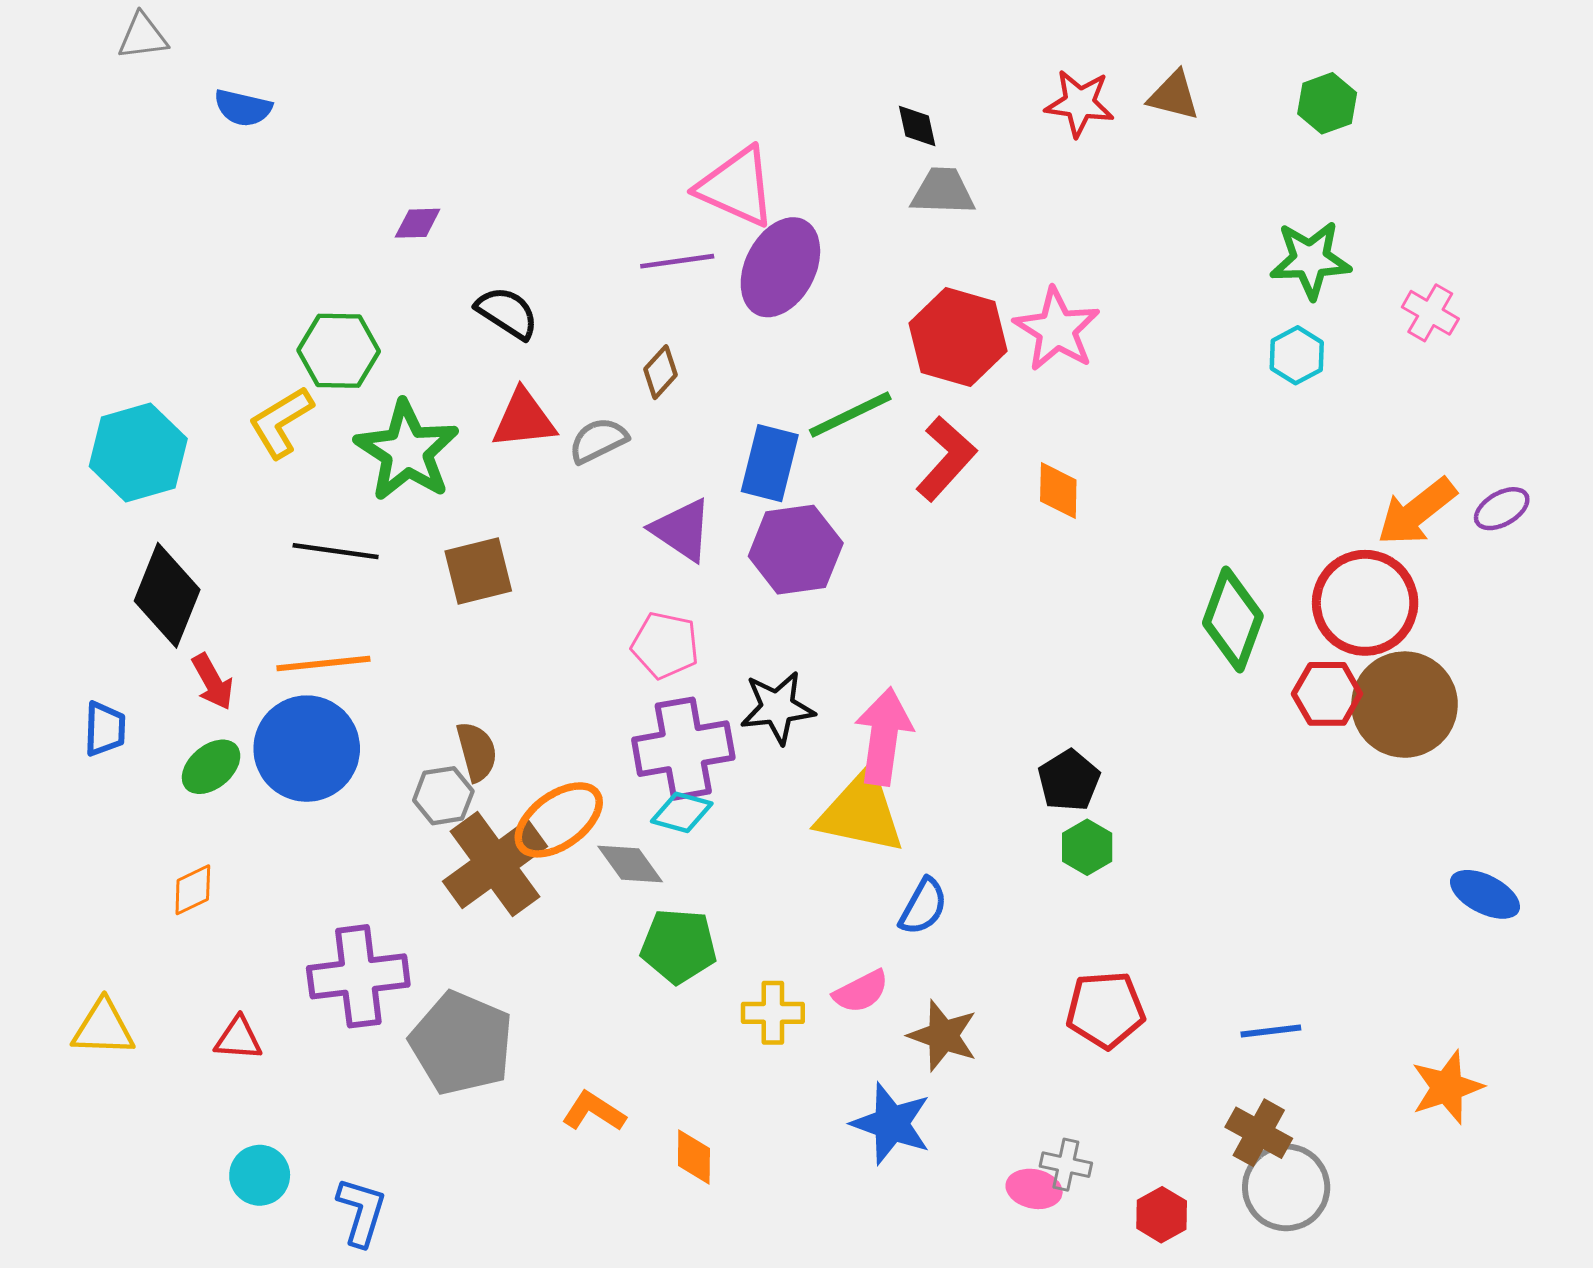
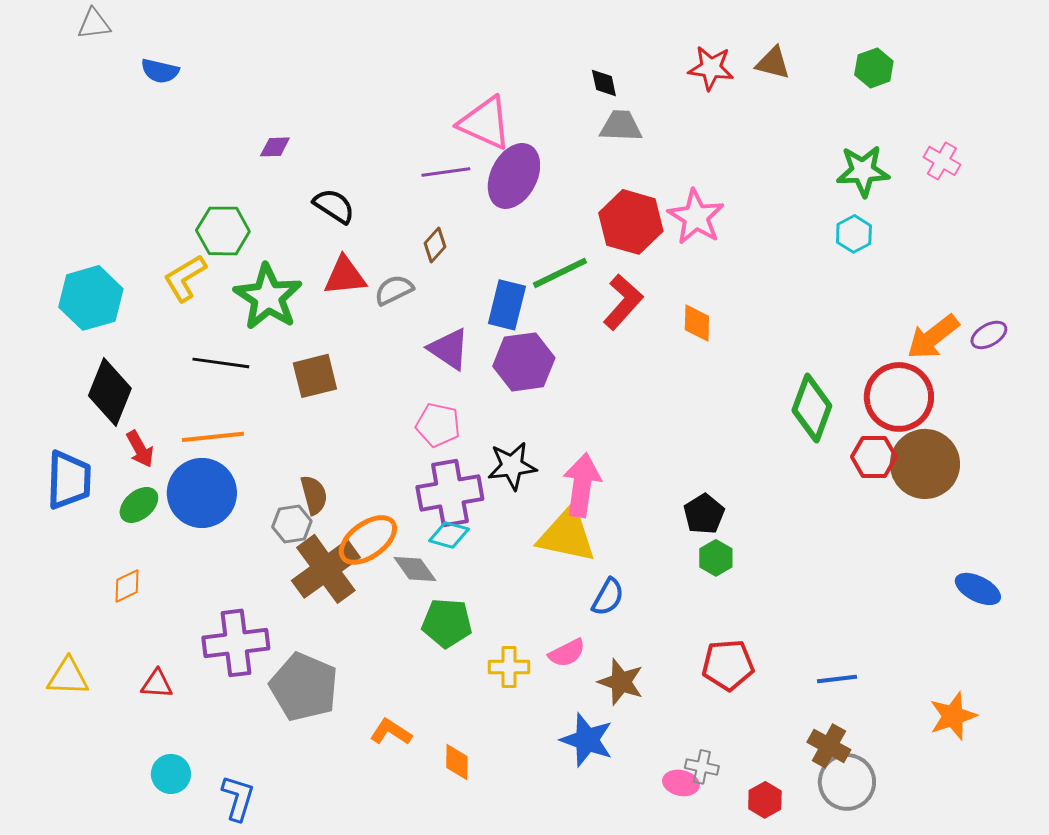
pink cross: (1430, 313) -> (942, 161), moved
blue trapezoid: (105, 729) -> (69, 480), size x1.6

